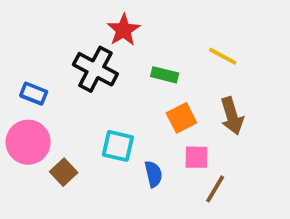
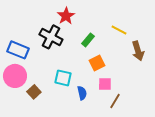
green rectangle: (165, 75) -> (88, 40), turned -64
blue rectangle: (34, 94) -> (18, 50), size x1.5
brown arrow: (232, 116) -> (138, 51), moved

